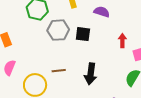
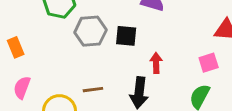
red arrow: (122, 41) -> (156, 63), moved

